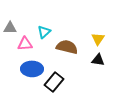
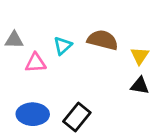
brown semicircle: (67, 47) -> (103, 40), moved
blue ellipse: (32, 69) -> (33, 114), moved

